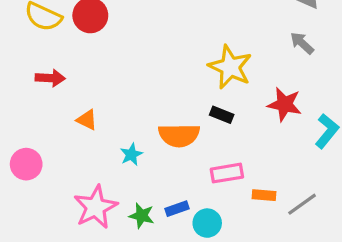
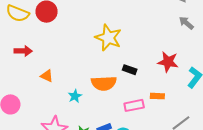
gray arrow: (302, 43) -> (186, 23), moved
yellow star: (230, 67) -> (108, 38), moved
orange rectangle: (264, 195) -> (157, 96), moved

